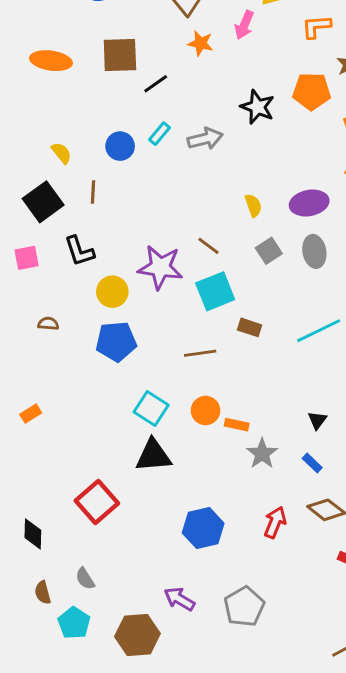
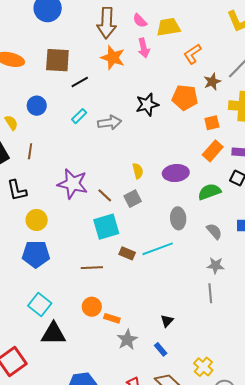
pink arrow: (244, 25) -> (144, 48), turned -42
orange L-shape: (316, 27) -> (192, 54), turned -35
orange star: (201, 43) -> (113, 58), size x1.4
black star: (257, 107) -> (147, 104), turned 30
blue circle: (120, 146) -> (37, 106), moved
gray square: (269, 251) -> (133, 199), moved
gray ellipse: (314, 251) -> (178, 218), moved
purple star: (160, 267) -> (73, 184), moved
cyan line: (319, 331) -> (158, 249), moved
cyan square: (151, 409) -> (40, 305), moved

